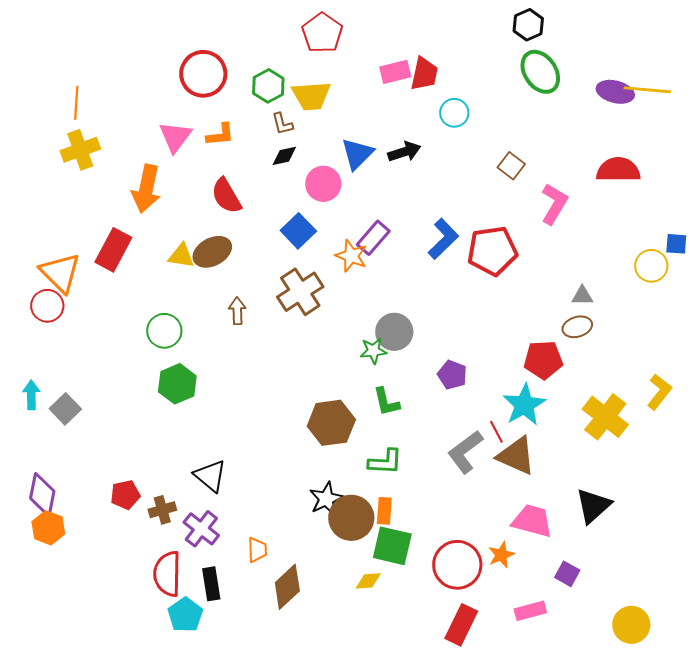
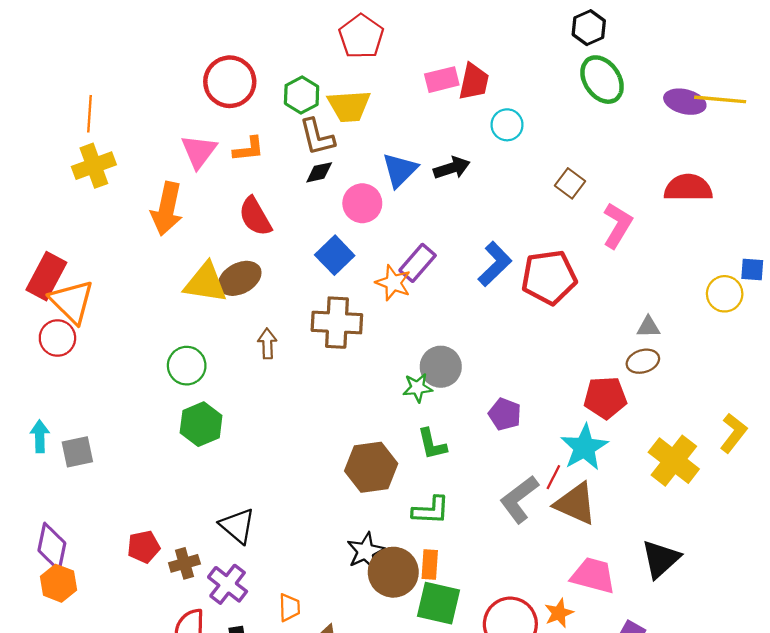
brown L-shape: (282, 124) -> (317, 137), size x1.5
red rectangle: (113, 250) -> (46, 276), moved
yellow triangle: (181, 256) -> (205, 283), size x1.5
brown cross: (300, 292) -> (337, 323), turned 36
gray square: (65, 409) -> (77, 452), turned 32
red line: (496, 432) -> (553, 477), turned 55

